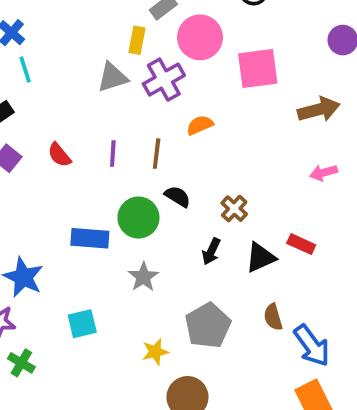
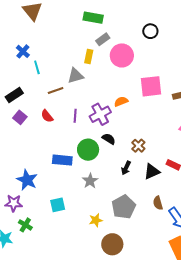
cyan line: (25, 69) -> (37, 67), moved
pink square: (258, 69) -> (151, 86), moved
purple cross: (164, 80) -> (100, 114), moved
brown line: (157, 154) -> (56, 91), moved, turned 63

